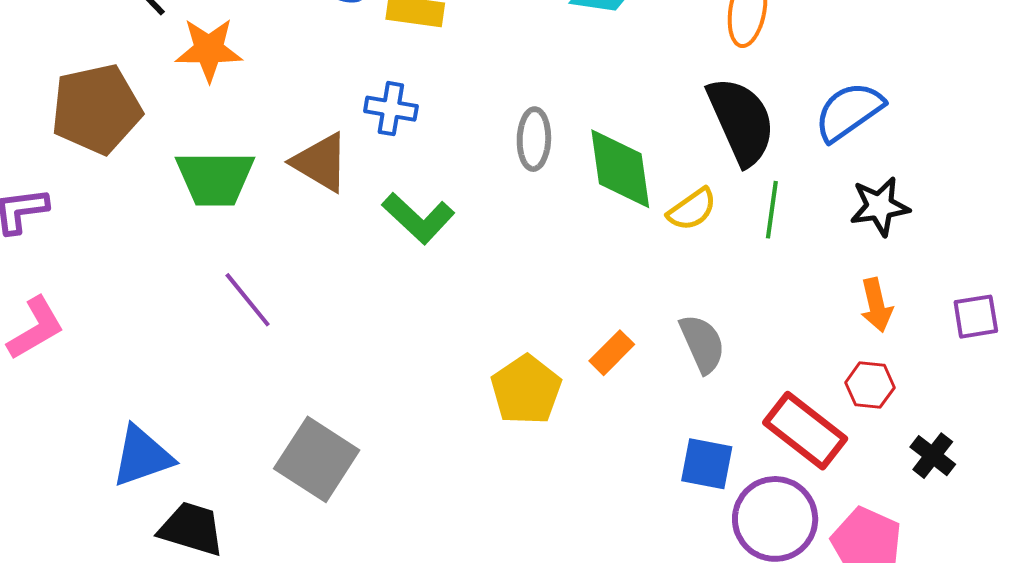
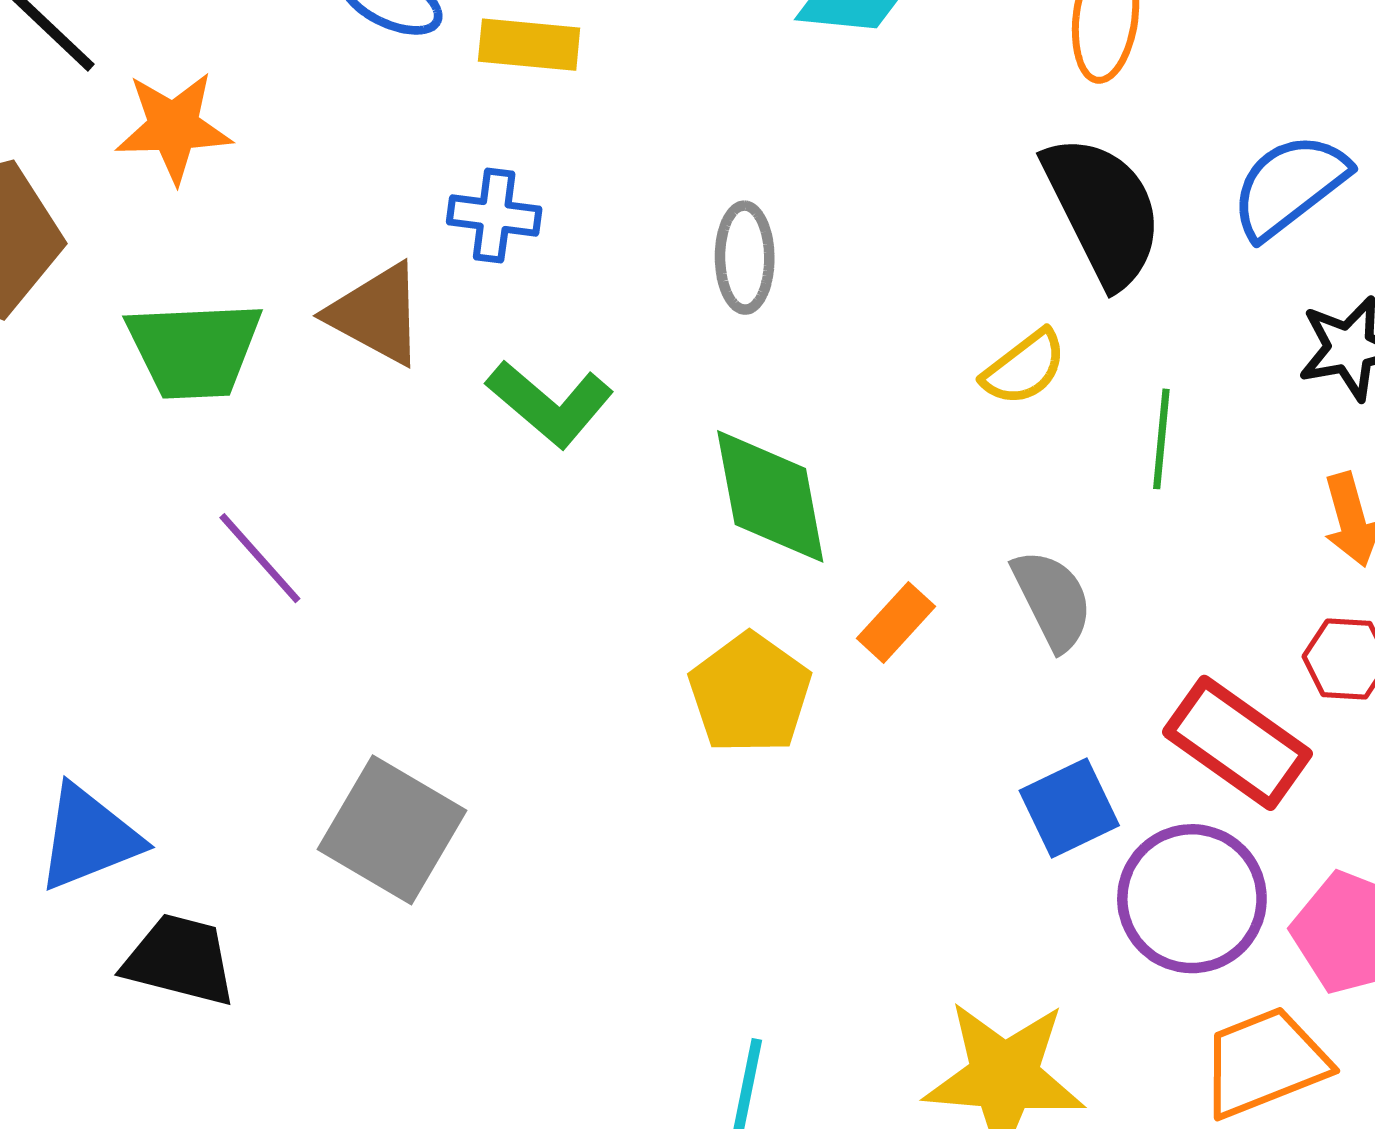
green diamond: (620, 169) -> (770, 496), moved
green line: (772, 210) -> (1161, 439), moved
blue square: (707, 464) -> (1069, 808), turned -34

